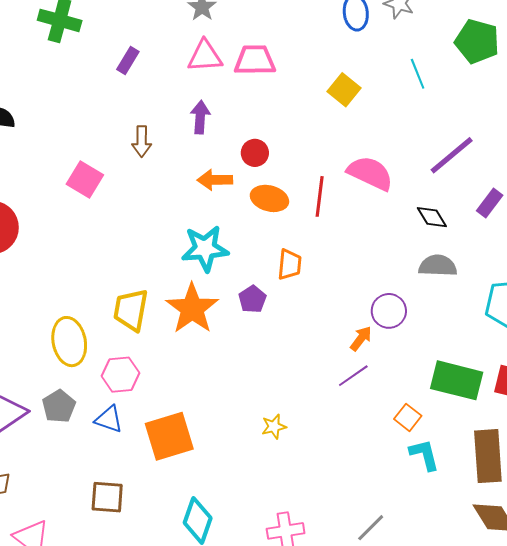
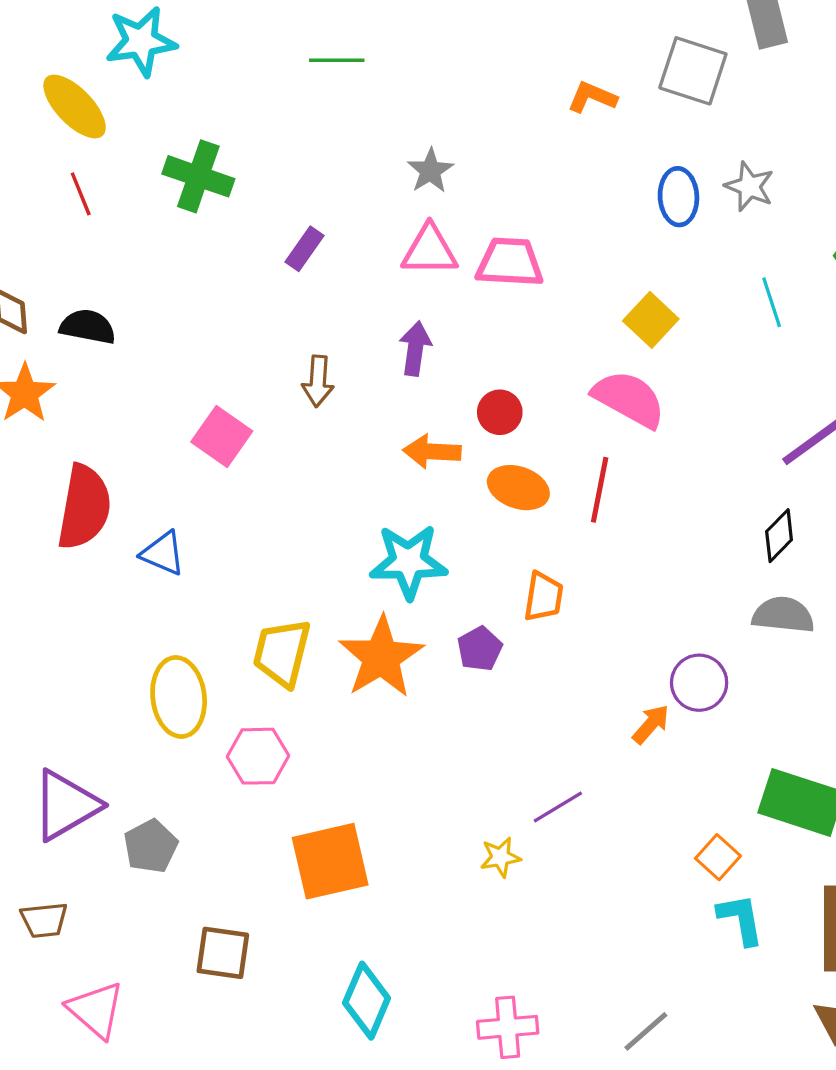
pink semicircle: (370, 173) -> (629, 399), moved
black diamond: (432, 217) -> (779, 536), turned 72
purple line: (353, 376) -> (558, 807), moved
gray pentagon: (59, 406) -> (151, 846), moved
blue triangle: (109, 419) -> (163, 553), moved

